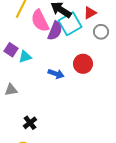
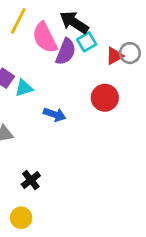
red triangle: (90, 13) -> (115, 56), moved
cyan square: (70, 24) -> (87, 42), size x0.6
blue arrow: (56, 74) -> (55, 114), moved

